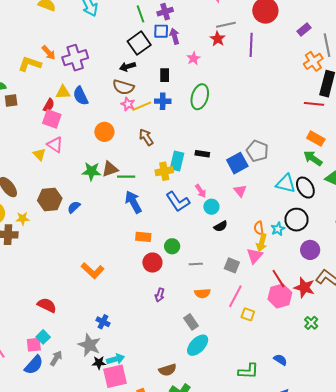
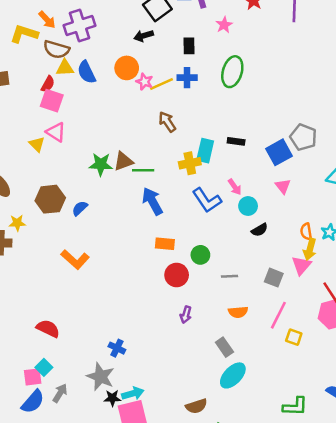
brown semicircle: (123, 87) -> (56, 49), moved
orange circle: (104, 132) -> (127, 68), moved
orange L-shape: (93, 271) -> (75, 259), moved

